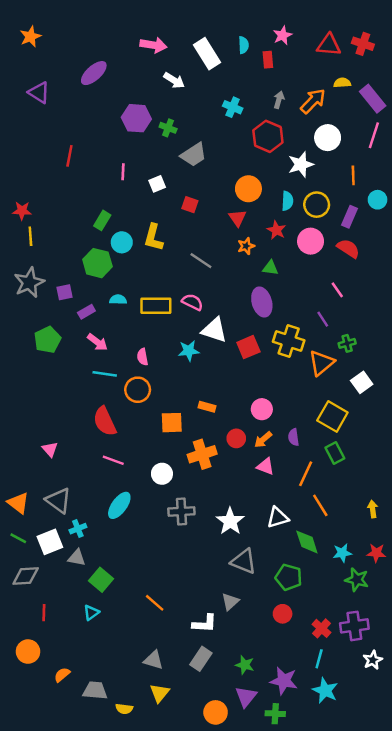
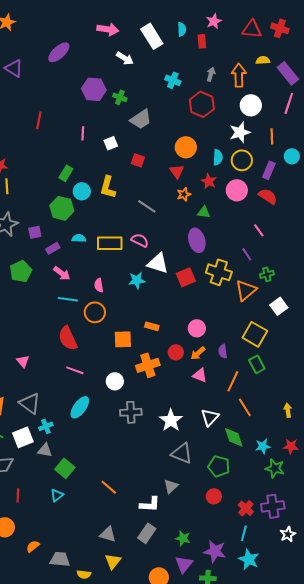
orange arrow: (313, 101) -> (239, 75), turned -45
white star: (301, 164) -> (240, 132), moved
white triangle: (278, 518) -> (210, 417), turned -30

